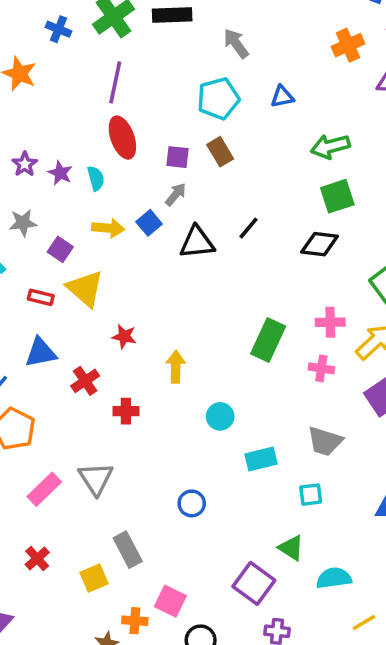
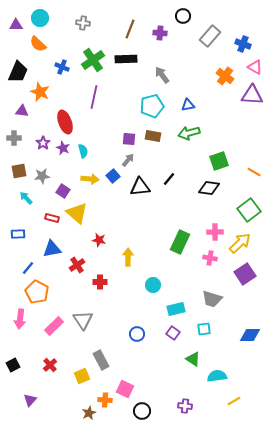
orange cross: (348, 45) -> (225, 76), turned -30
red ellipse: (122, 138) -> (65, 122), moved
green arrow: (330, 146) -> (189, 133), moved
brown rectangle: (220, 152) -> (153, 136), turned -49
purple square: (254, 583) -> (173, 333), moved, size x0.6

